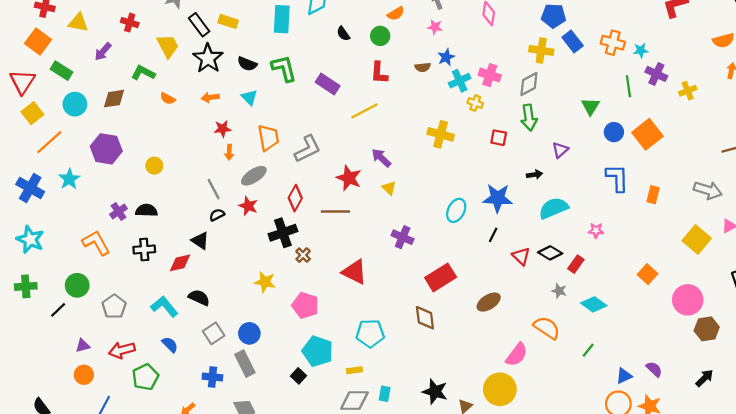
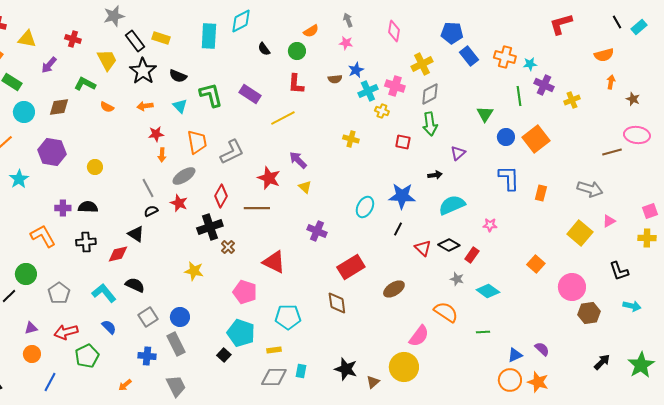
yellow cross: (541, 50) -> (422, 64), moved, turned -35
green L-shape: (284, 68) -> (211, 95), moved
yellow cross: (441, 134) -> (351, 139), size x0.7
purple cross: (119, 211) -> (63, 208), turned 35
pink pentagon: (305, 305) -> (245, 292), moved
green line: (588, 350) -> (483, 332), turned 48
black arrow: (704, 378) -> (602, 362), moved

